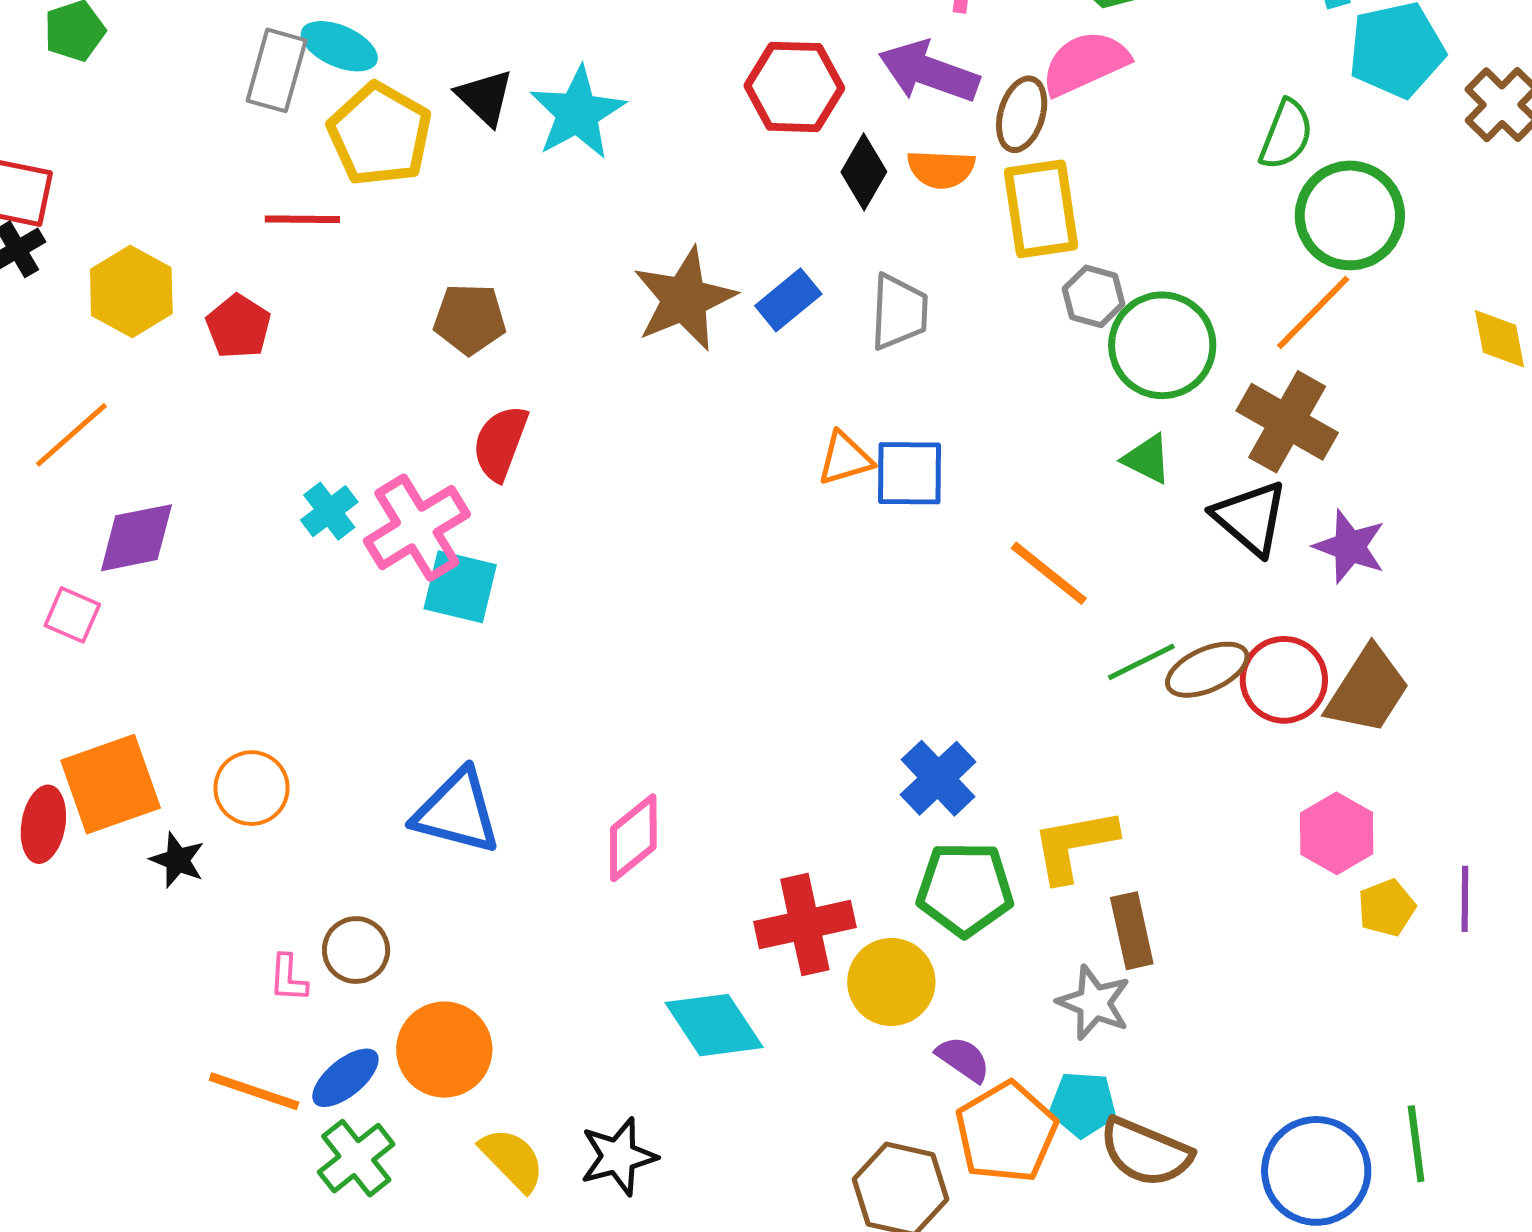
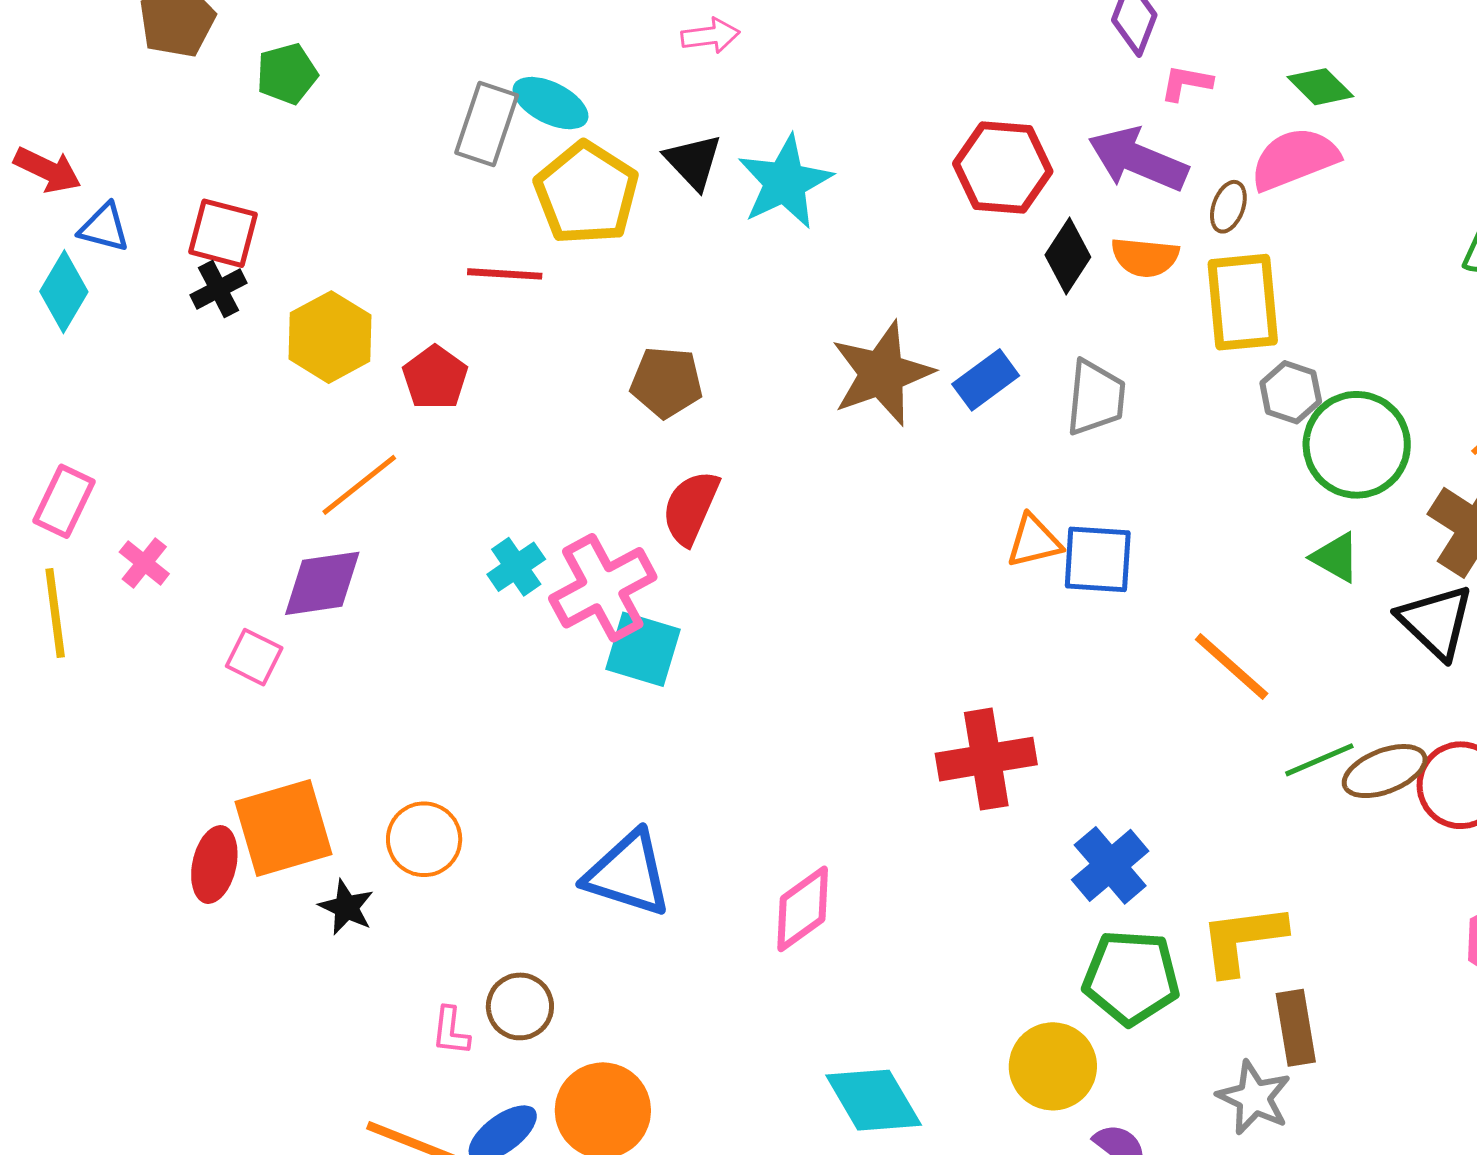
brown ellipse: (1022, 114) -> (1228, 207), size x0.7
orange line: (71, 435) -> (359, 485), moved
red cross: (805, 925) -> (986, 759), moved

